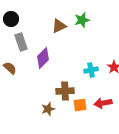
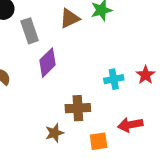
gray rectangle: (21, 42) -> (30, 31), moved
orange square: (80, 105) -> (99, 141), moved

